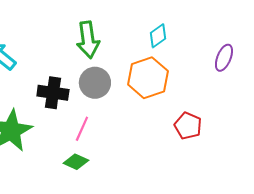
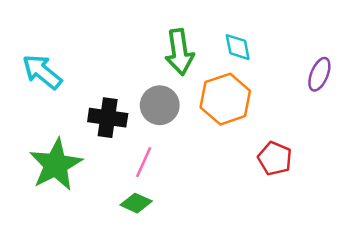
cyan diamond: (158, 36) -> (238, 47), turned -65
green arrow: (88, 40) -> (180, 52), moved

